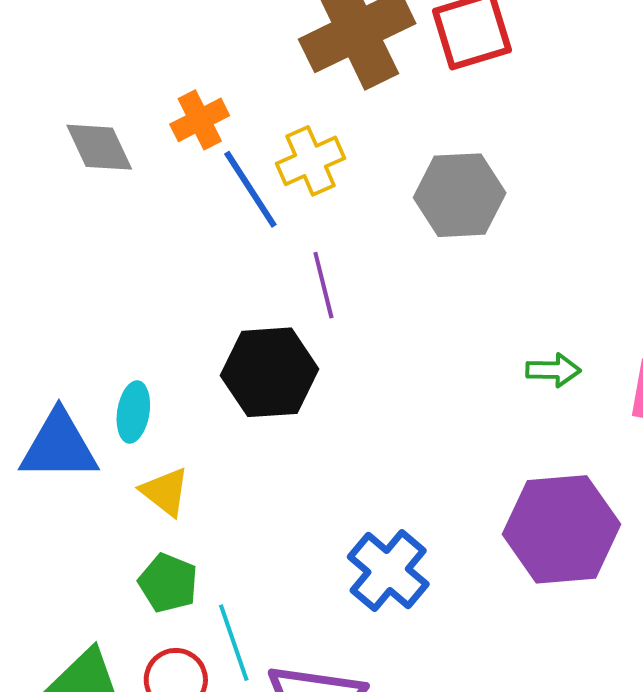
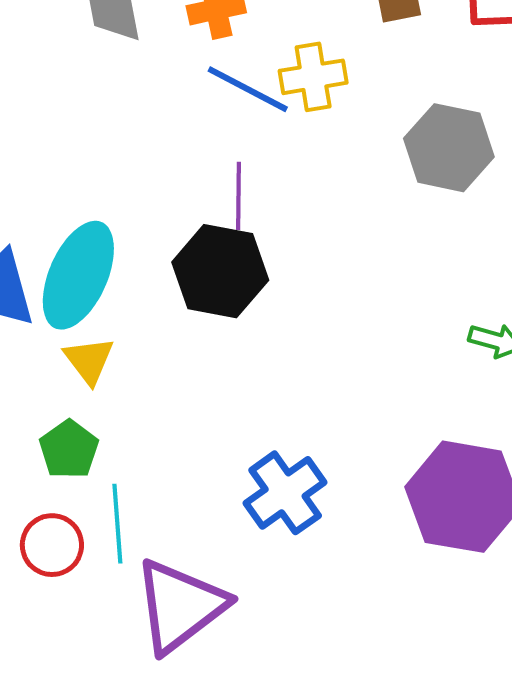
blue line: (250, 189) -> (248, 89), turned -44
purple line: (323, 285) -> (238, 196), moved
cyan ellipse: (133, 412) -> (78, 275), size x1.8

